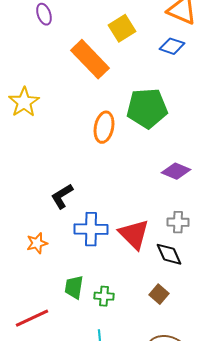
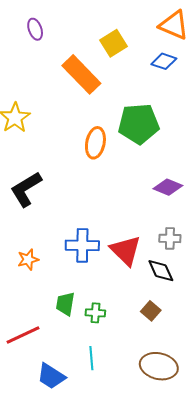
black L-shape: (62, 196) -> (26, 189), moved, size x1.4

